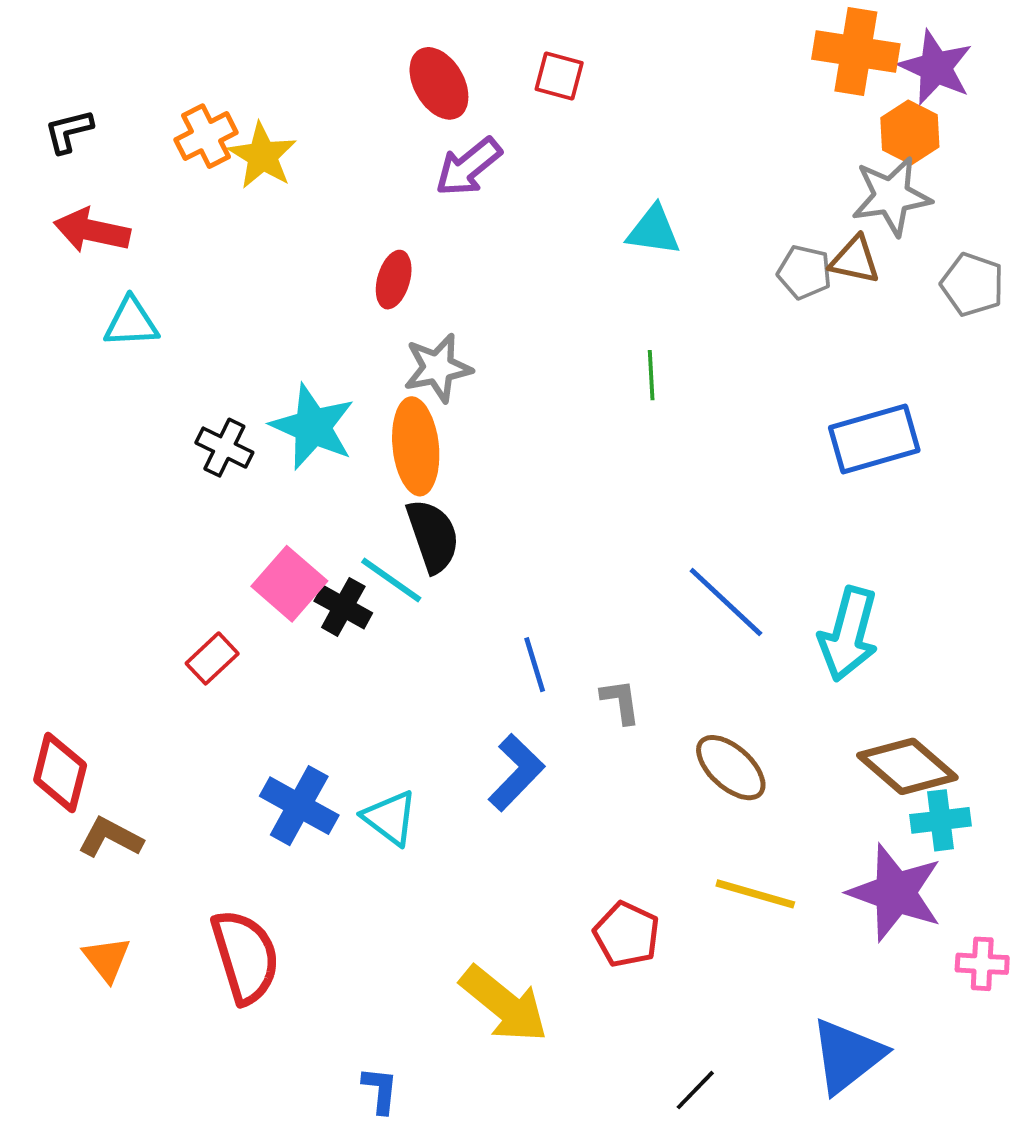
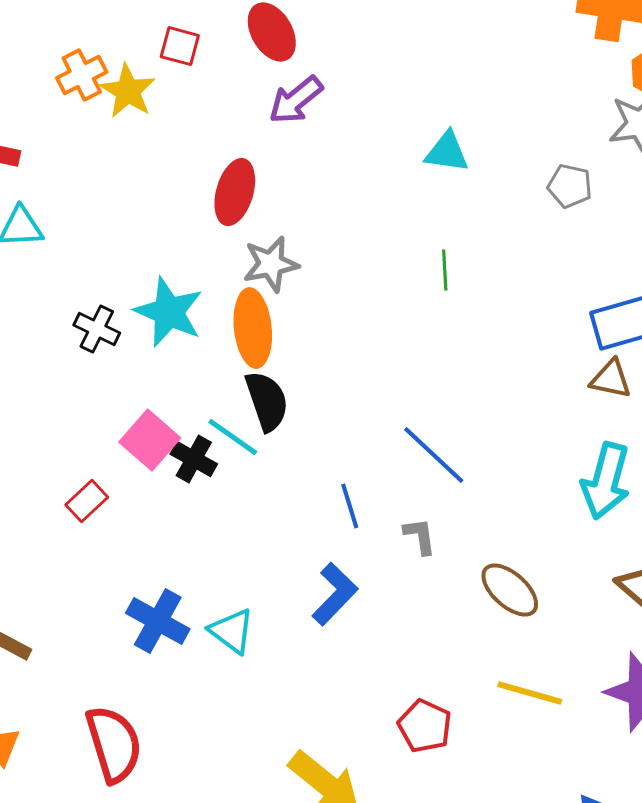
red square: (559, 76) -> (180, 46), moved
brown triangle: (855, 260) -> (611, 379), moved
red ellipse: (394, 280) -> (235, 192), size x1.4
blue line: (726, 602) -> (434, 455), moved

